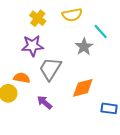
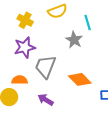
cyan line: (101, 31) -> (88, 22), turned 35
orange diamond: (83, 88) -> (80, 79), turned 70

